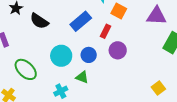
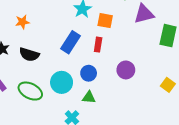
purple circle: (118, 50) -> (126, 70), moved
green ellipse: (26, 69) -> (30, 91), moved

